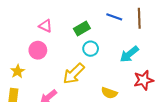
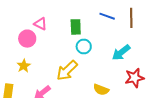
green rectangle: (82, 28) -> (76, 27), turned -63
pink circle: (38, 50) -> (27, 39), moved
yellow star: (18, 71) -> (24, 66), moved

